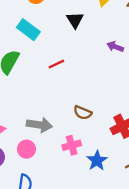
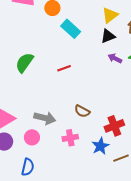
black triangle: (75, 20) -> (108, 36), moved, turned 35
cyan rectangle: (28, 30) -> (71, 29), moved
blue star: (97, 161) -> (100, 146), moved

